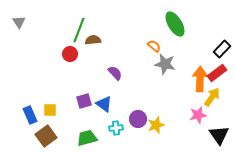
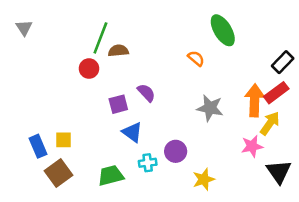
gray star: (165, 64) -> (210, 108), moved
purple square: (84, 101) -> (118, 104), moved
yellow star: (156, 125) -> (204, 179), moved

